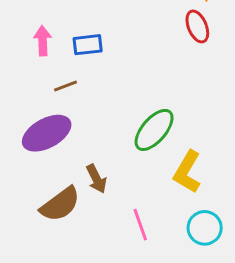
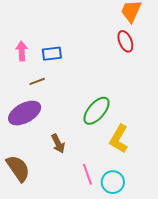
brown semicircle: (60, 204) -> (18, 168), moved, turned -88
cyan circle: (205, 228) -> (113, 182), moved

